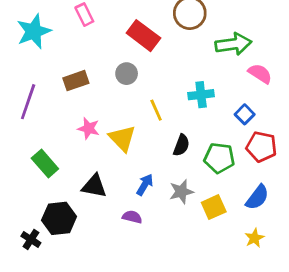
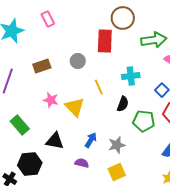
red rectangle: (143, 36) -> (105, 41), moved, turned 55
black semicircle: (181, 145) -> (123, 104), moved
yellow square: (214, 207) -> (117, 172), moved

